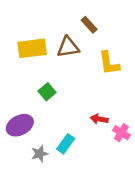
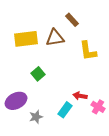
cyan rectangle: (66, 144) -> (65, 110), moved
gray star: (40, 154) -> (36, 117), moved

